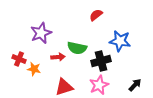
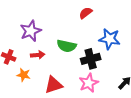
red arrow: (58, 57) -> (38, 55), moved
orange star: (34, 69) -> (24, 75), moved

